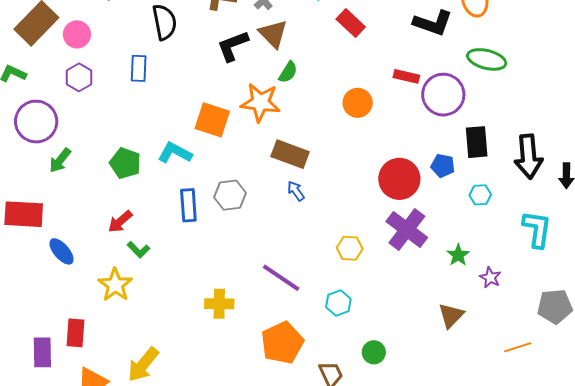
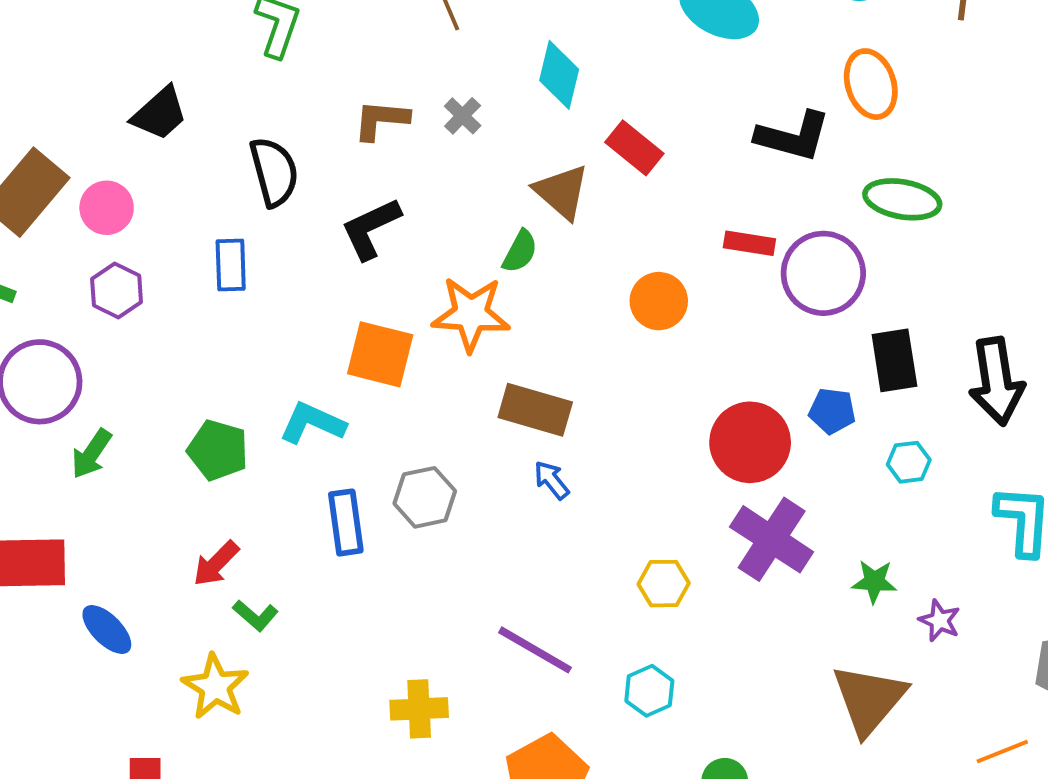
brown triangle: (273, 34) -> (562, 192), moved
black L-shape: (233, 46) -> (371, 229), moved
green star: (458, 255) -> (874, 582), turned -30
brown triangle: (451, 315) -> (869, 699), size x1.5

